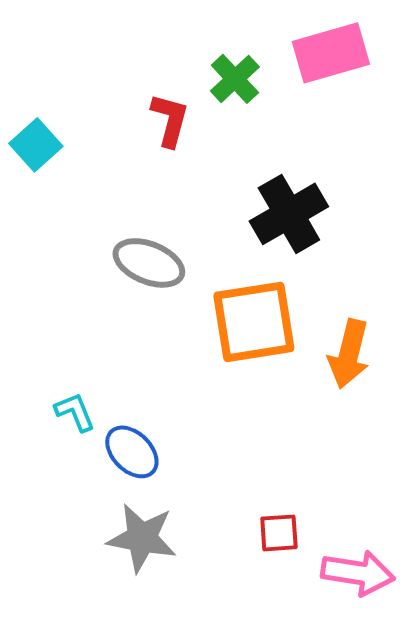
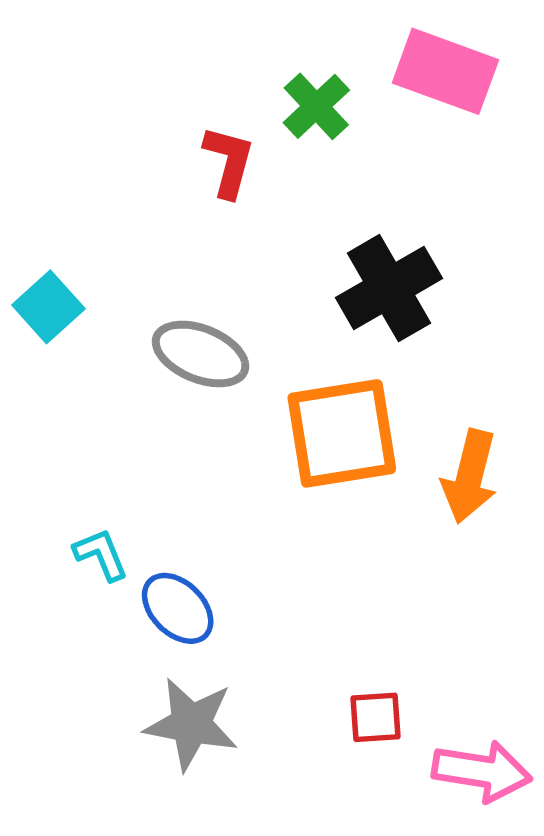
pink rectangle: (331, 53) -> (445, 71), turned 36
cyan square: (36, 145) -> (48, 307), moved

